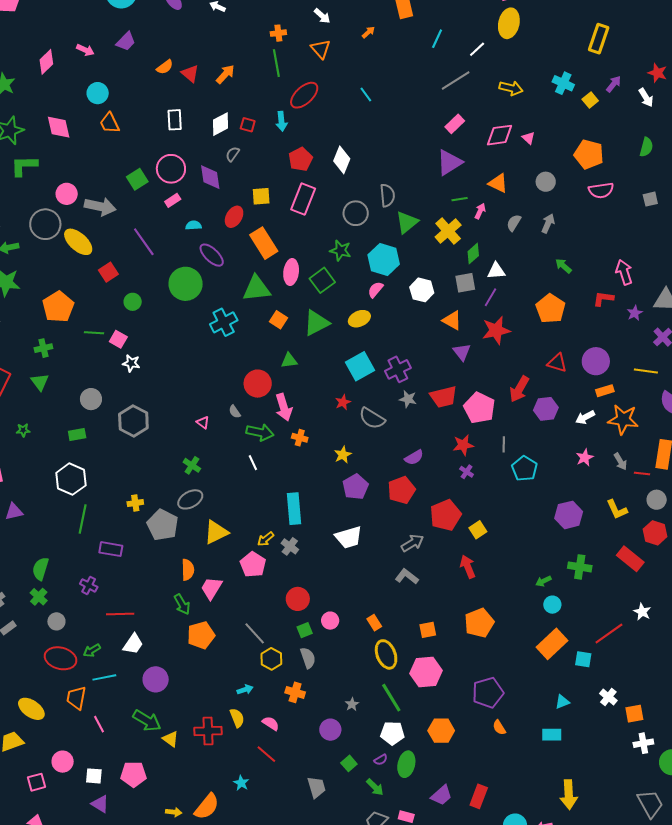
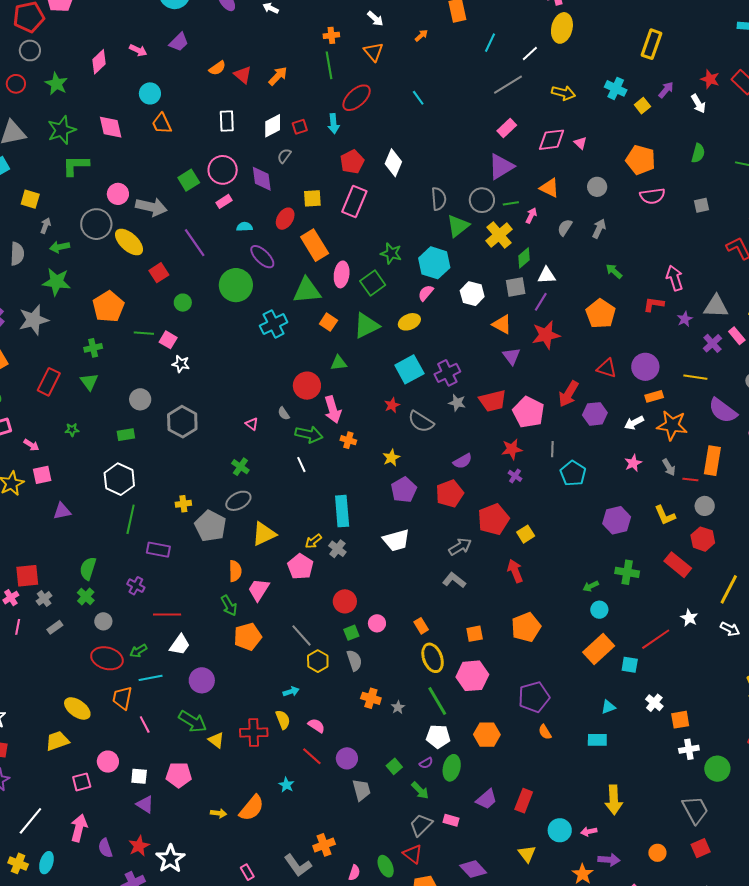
red square: (248, 125) -> (300, 127), turned -35
gray circle: (356, 213) -> (482, 200), moved
orange cross: (295, 692) -> (371, 698), moved
purple circle: (330, 730) -> (347, 758), moved

